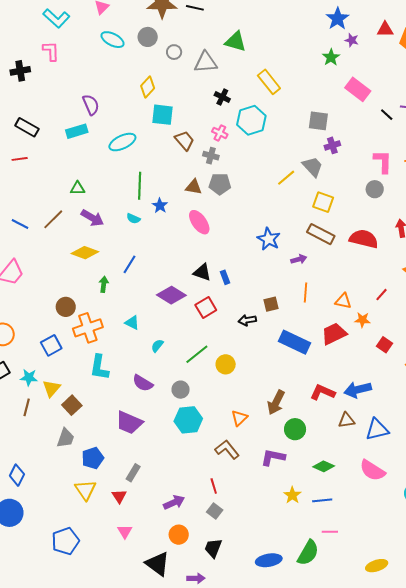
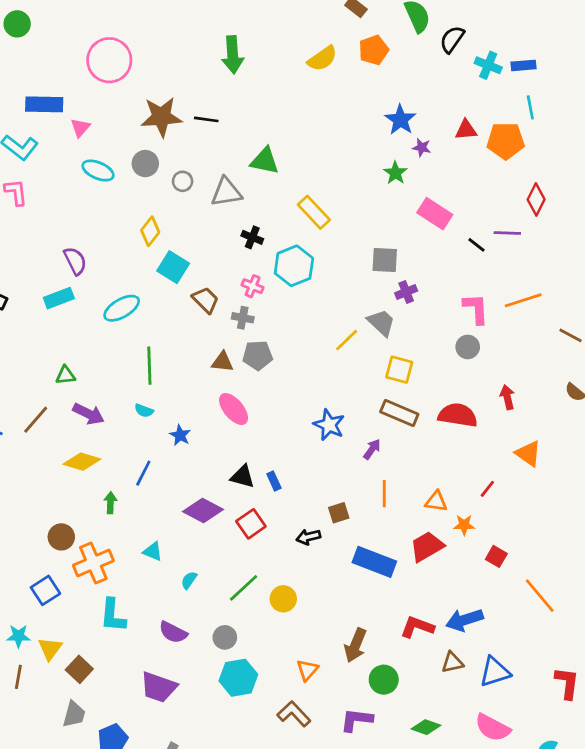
cyan square: (163, 115) -> (173, 267), turned 30
blue star: (160, 206) -> (180, 435), moved
purple arrow: (299, 259) -> (372, 449), turned -35

